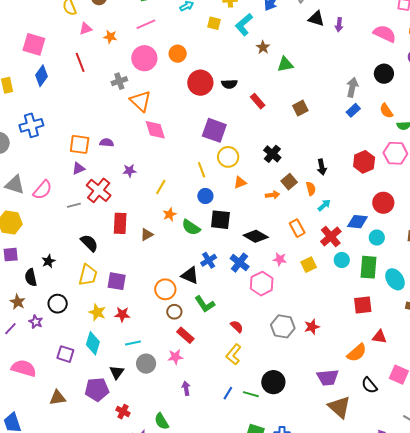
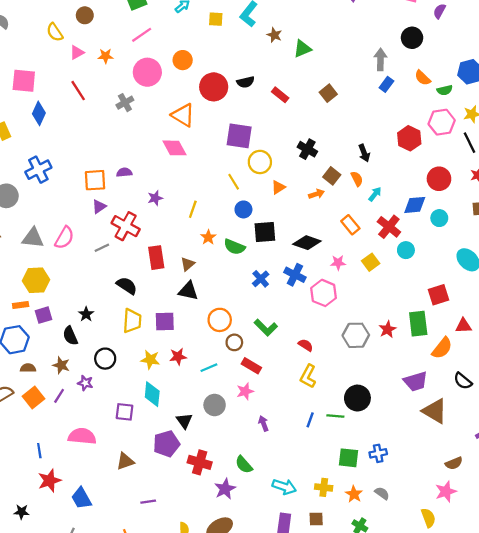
orange triangle: (141, 101) -> (183, 115), moved
green rectangle: (368, 267) -> (418, 324), moved
black triangle: (190, 275) -> (188, 291), moved
cyan line: (133, 343) -> (209, 368), moved
red cross: (123, 412) -> (200, 462), size x1.5

